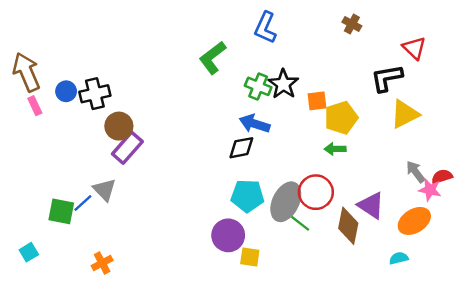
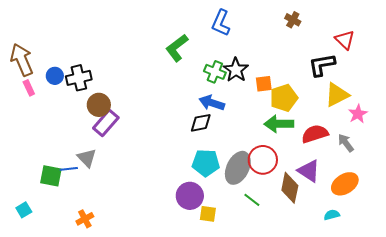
green arrow: (335, 149) -> (279, 124), size x1.6
red semicircle: (442, 177) -> (315, 134), moved, size x1.5
pink star: (430, 190) -> (358, 114), moved, turned 30
blue line: (83, 203) -> (69, 169), turned 36
green line: (300, 223) -> (252, 200), moved

